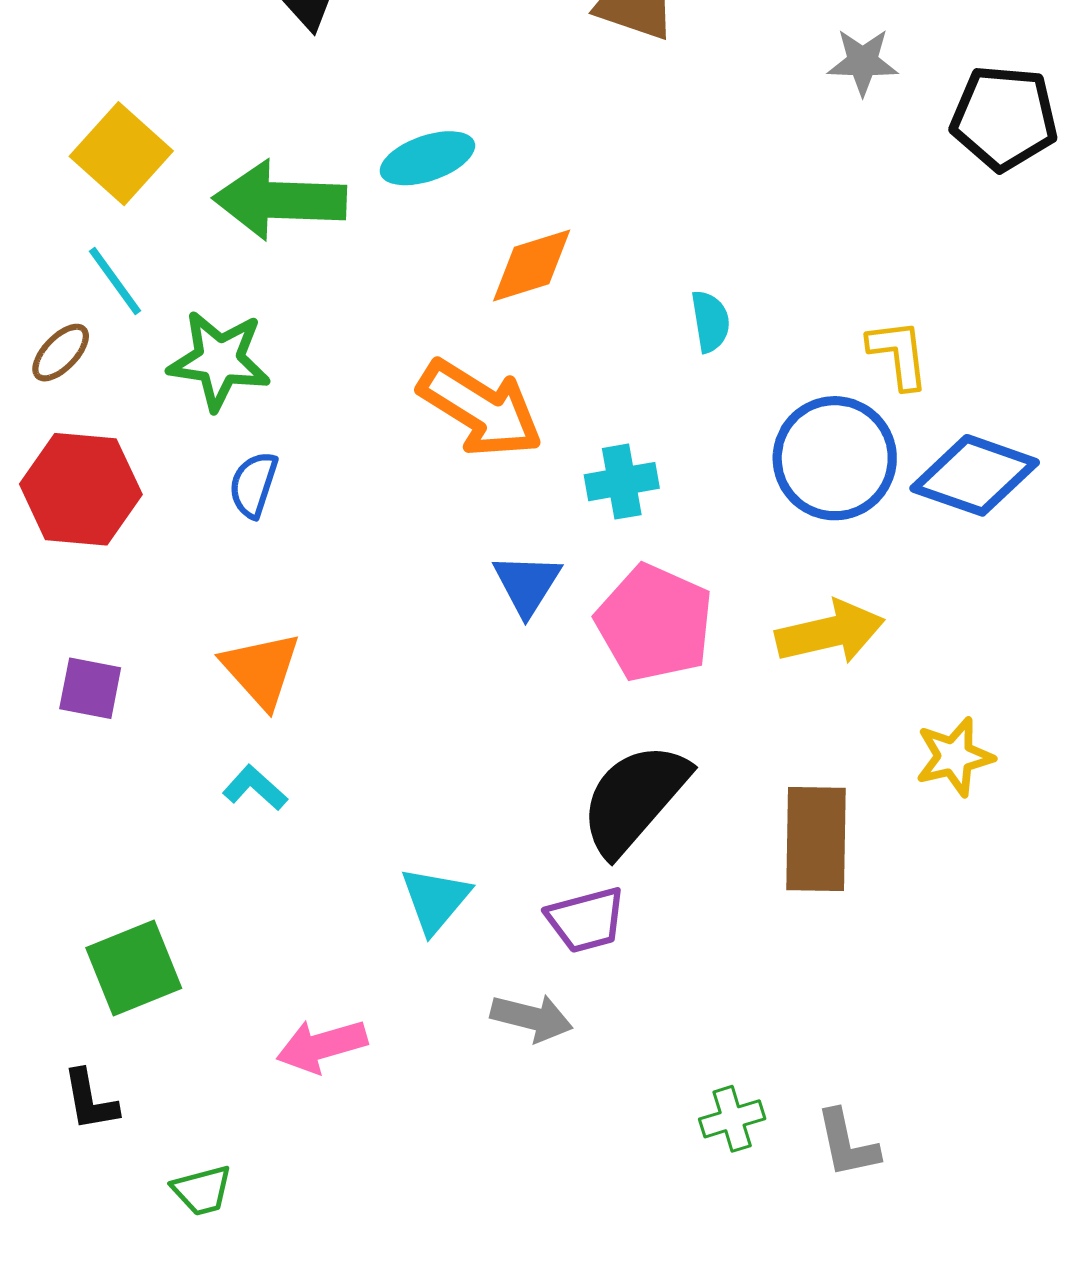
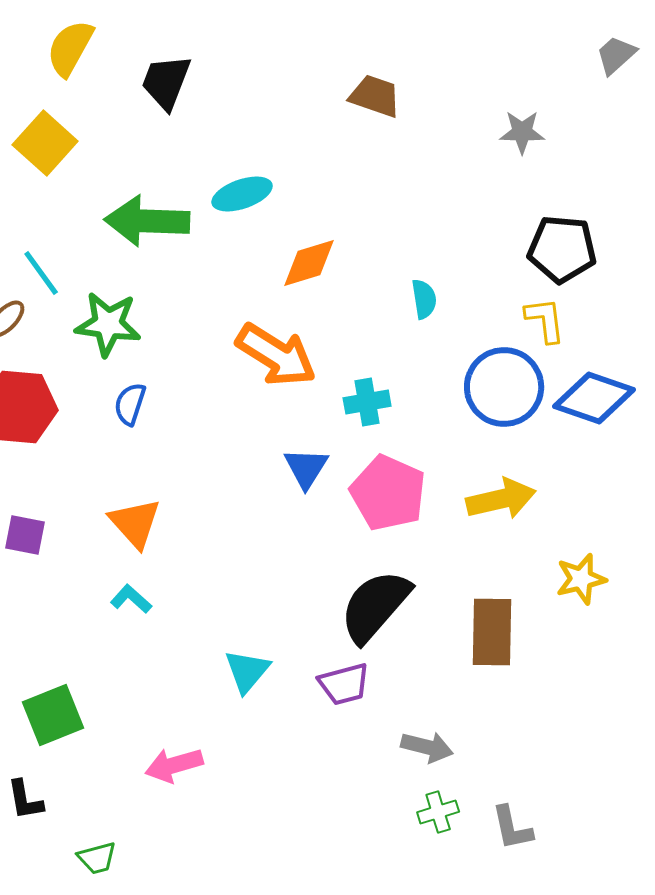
black pentagon: (1004, 118) -> (562, 249), moved
yellow square: (121, 154) -> (45, 143), moved
gray arrow: (532, 1018) -> (427, 747), moved

